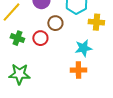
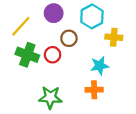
green cross: (17, 38) -> (27, 55), size x1.5
green star: (19, 74) -> (50, 97), moved

